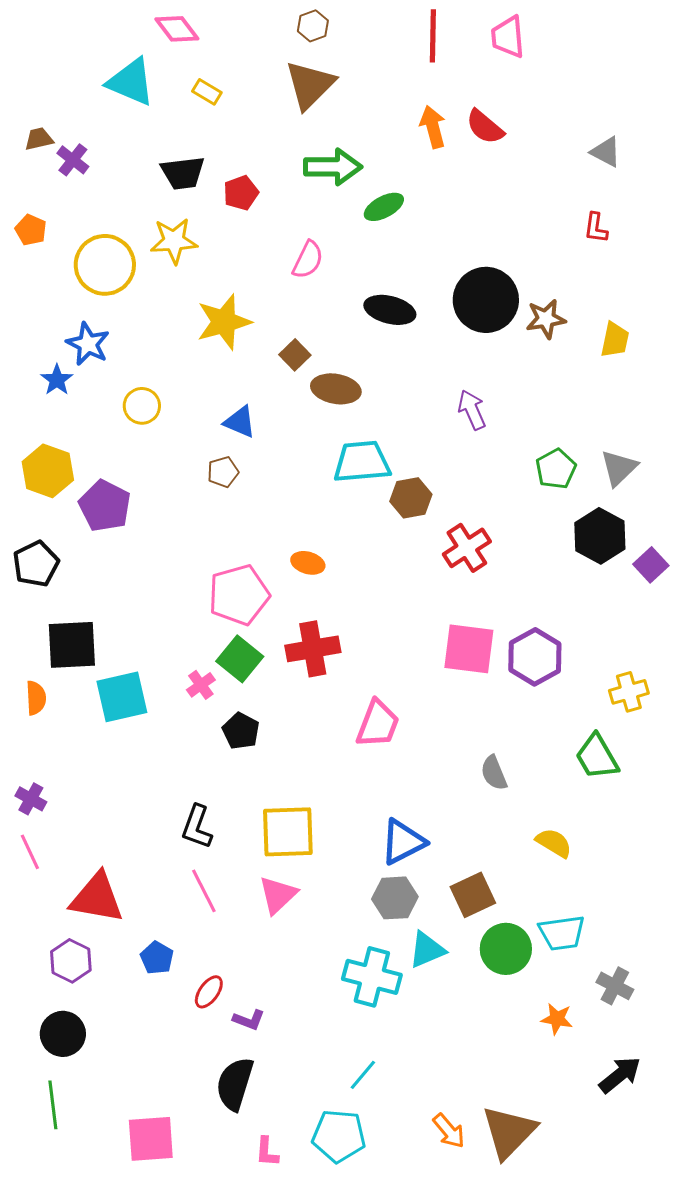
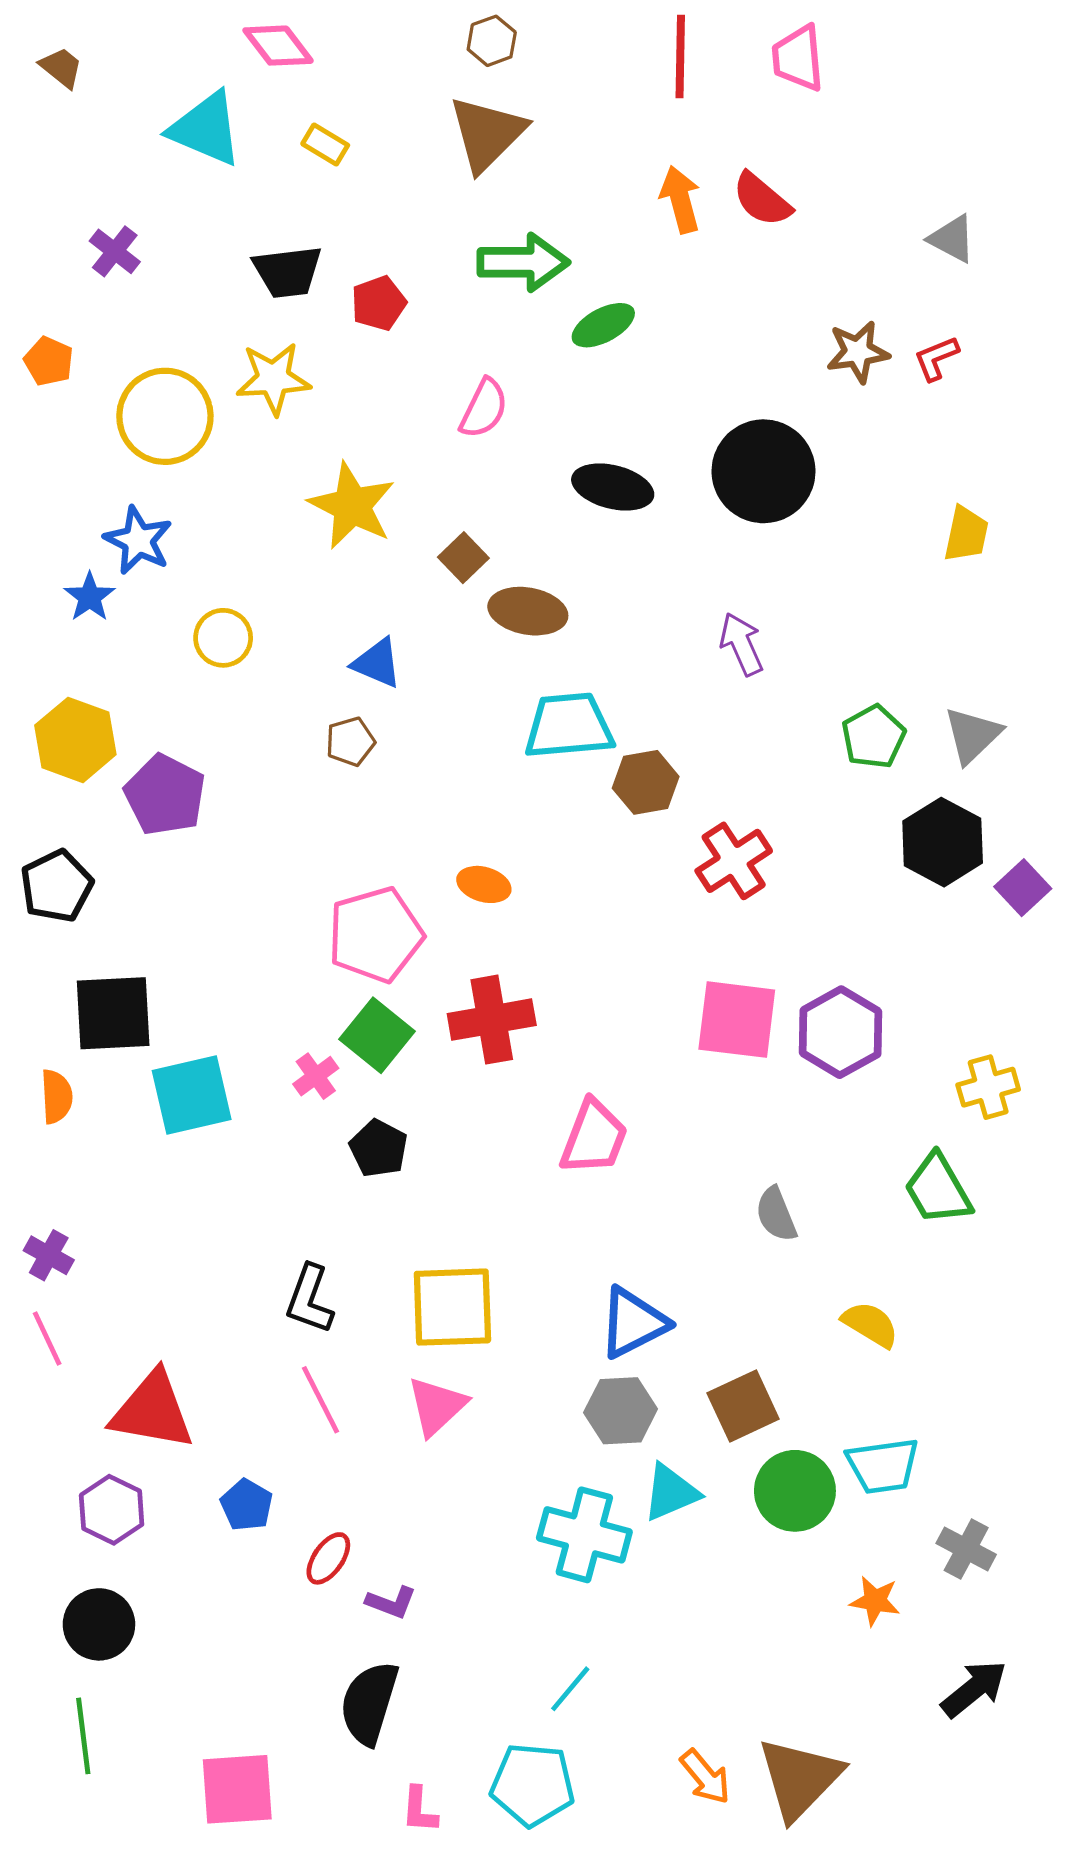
brown trapezoid: (39, 139) -> (61, 68), moved, turned 52
red L-shape: (596, 228) -> (936, 358), turned 60
brown star: (546, 319) -> (858, 352), moved
yellow star: (224, 322) -> (352, 506), turned -30

